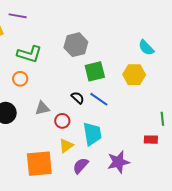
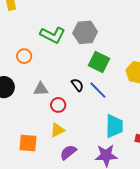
green L-shape: (29, 54) -> (53, 35), moved
green square: (95, 71) -> (99, 62), turned 30
cyan trapezoid: (92, 134) -> (114, 126), moved
orange square: (39, 164) -> (28, 143), size x0.7

